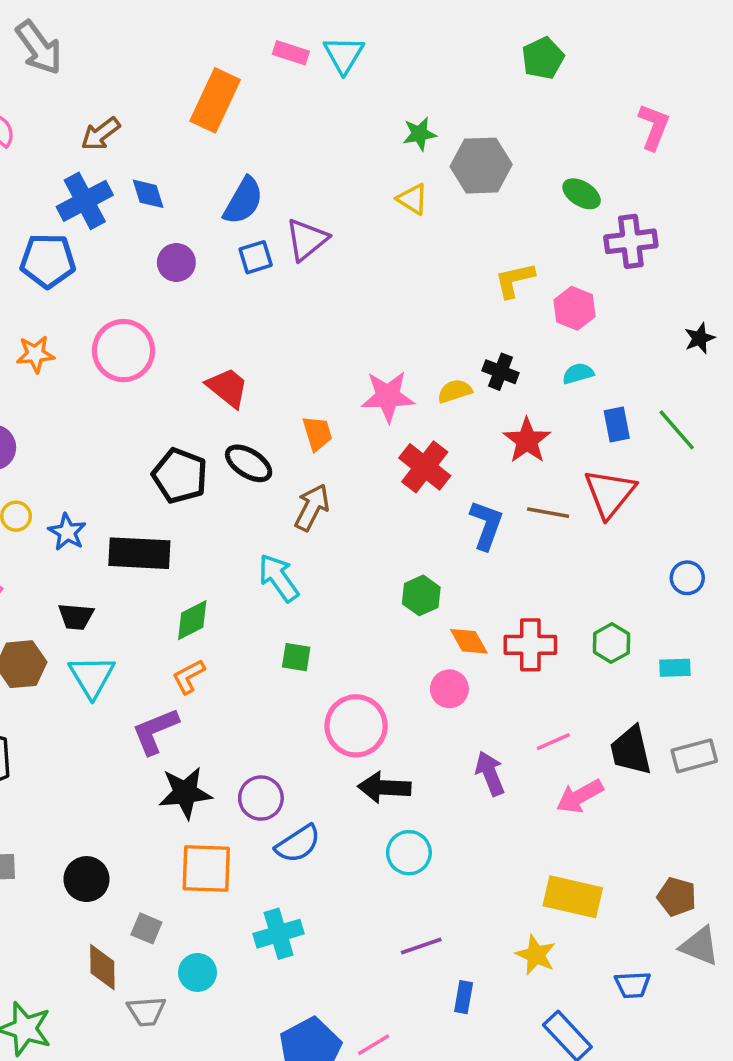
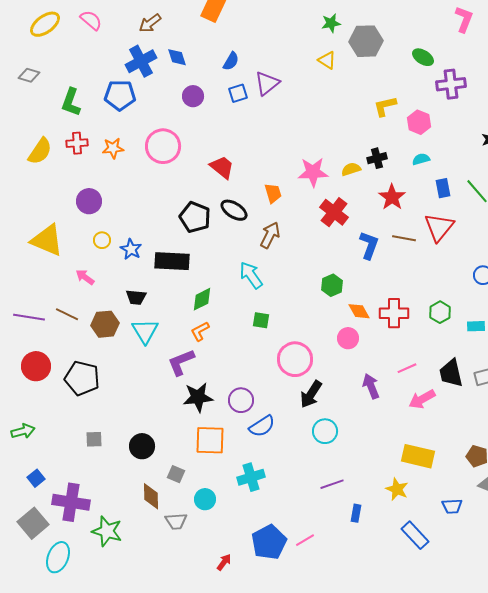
blue semicircle: (243, 201) -> (231, 61), size x0.7
black cross: (501, 372) -> (377, 158), turned -36
black arrow: (384, 787) -> (311, 394), turned -60

